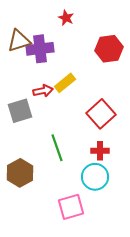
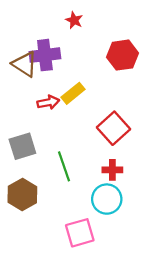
brown triangle: (19, 41) -> (25, 64), moved, turned 50
gray square: (20, 111) -> (22, 146), moved

